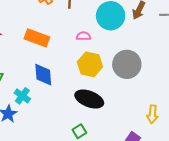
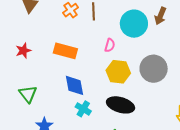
pink semicircle: (83, 36) -> (110, 45), turned 112
cyan cross: (22, 96) -> (83, 109), moved

